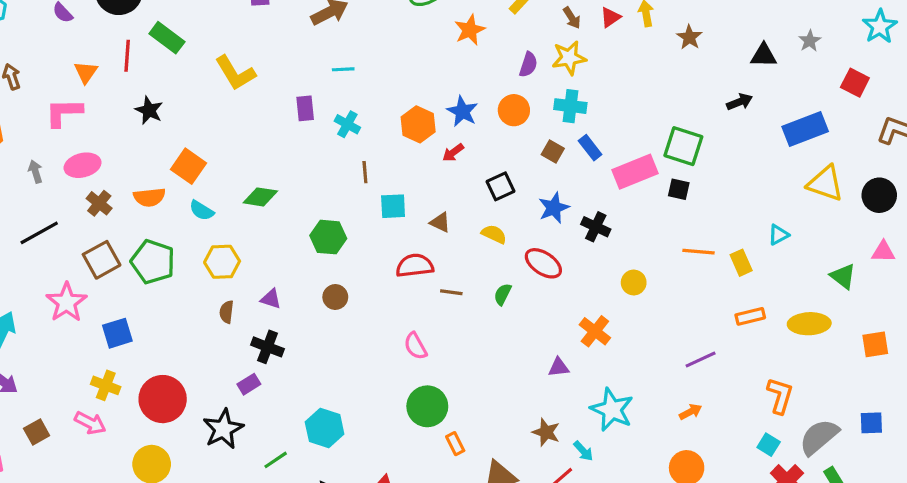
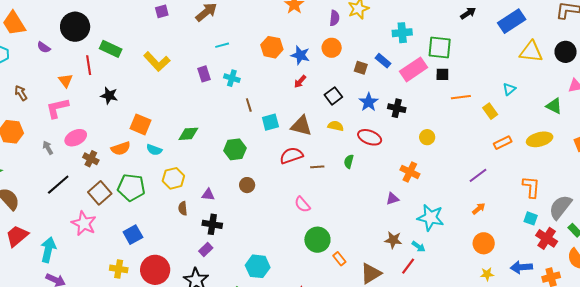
cyan cross: (570, 106) -> (402, 33), moved
orange hexagon: (418, 124) -> (272, 47), moved
brown triangle: (440, 222) -> (301, 126), size x1.6
orange line: (698, 252) -> (461, 97), moved
blue square: (117, 333) -> (133, 235), moved

